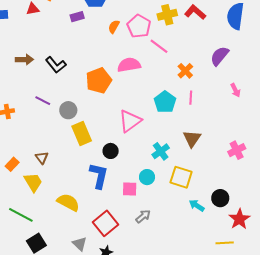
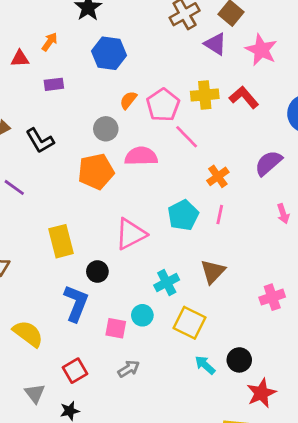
purple rectangle: (77, 17) -> (54, 84), moved
gray circle: (68, 110) -> (106, 129), moved
red square: (105, 223) -> (75, 371), size x0.7

